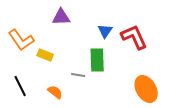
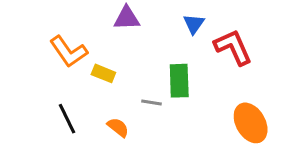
blue triangle: (105, 31) -> (194, 24), moved

